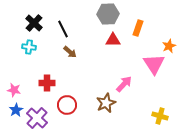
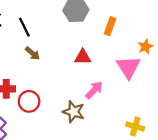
red triangle: (113, 40) -> (83, 57), moved
brown star: (106, 103) -> (74, 112), turned -30
red circle: (67, 105) -> (29, 101), moved

